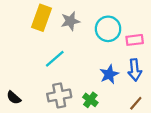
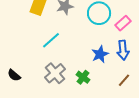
pink rectangle: (135, 40) -> (123, 23), turned -35
gray cross: (59, 95) -> (55, 73), turned -30

